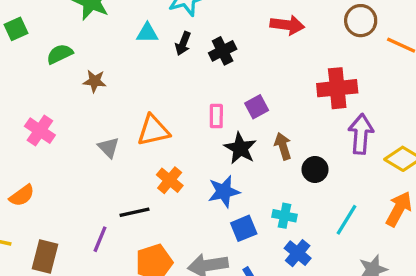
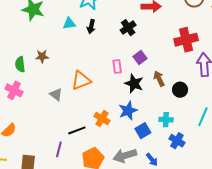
black cross: (223, 51) -> (128, 28), moved
green semicircle: (60, 54) -> (20, 64), moved, turned -63
orange cross: (170, 180) -> (102, 119), moved

